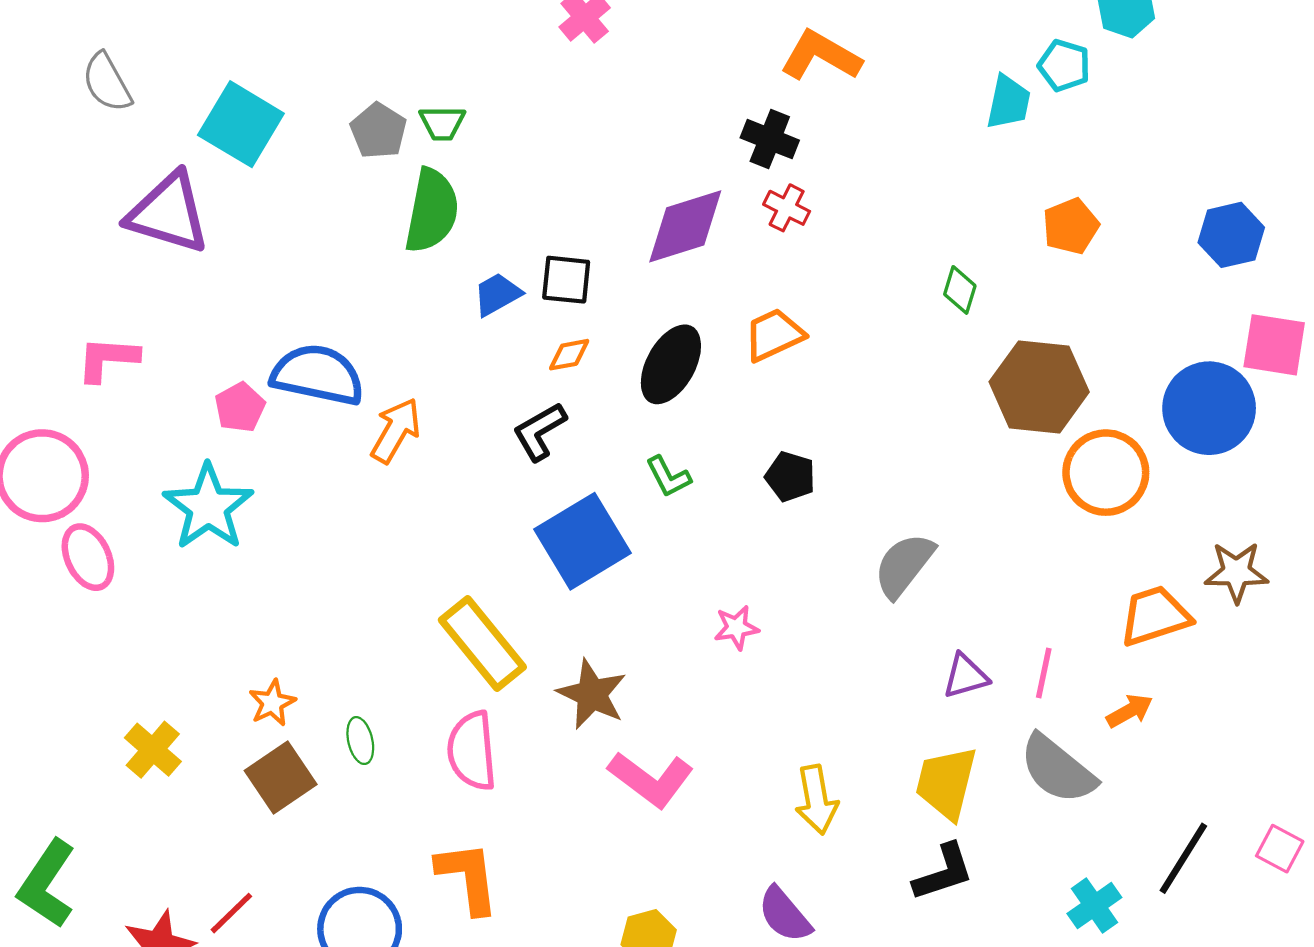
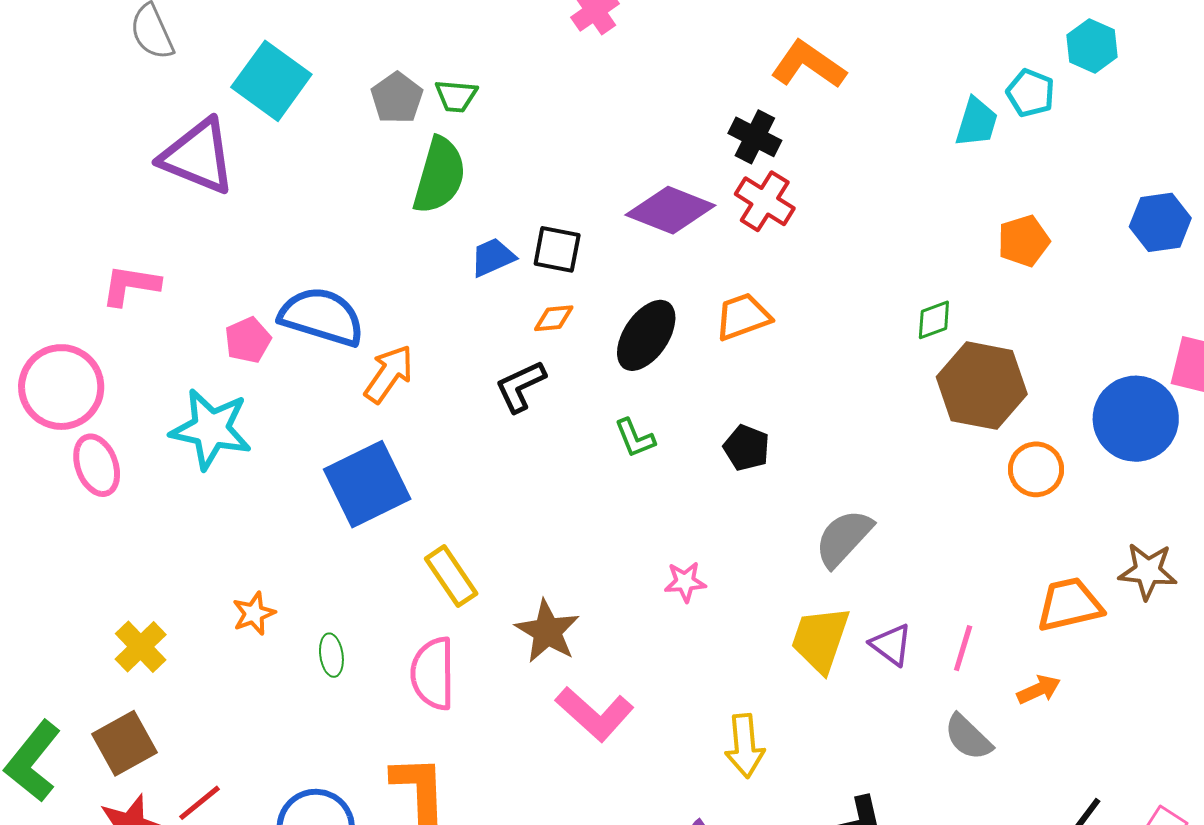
red cross: (787, 208) -> (765, 201), size x1.4
purple diamond: (685, 226) -> (670, 210), turned 34
blue hexagon: (1231, 235) -> (1160, 222), moved
green diamond: (960, 290) -> (934, 320), moved, turned 48
orange circle: (1106, 473) -> (1036, 469), size x0.7
cyan star: (208, 507) -> (211, 429), turned -30
blue square: (583, 541) -> (367, 484), moved
yellow rectangle: (482, 644) -> (451, 576), size x0.7
purple triangle: (965, 676) -> (891, 645), turned 48
gray semicircle: (1058, 769) -> (968, 737), size x0.7
brown square: (281, 778) -> (124, 743), moved
yellow trapezoid: (946, 783) -> (820, 639), moved

